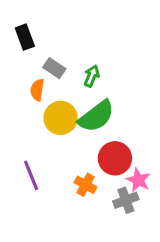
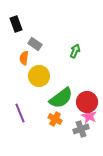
green arrow: (92, 76) -> (75, 51), moved
green semicircle: (96, 116) -> (61, 98), moved
red circle: (115, 158) -> (87, 102), moved

